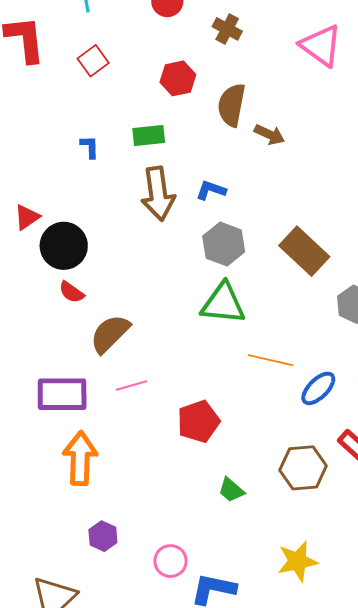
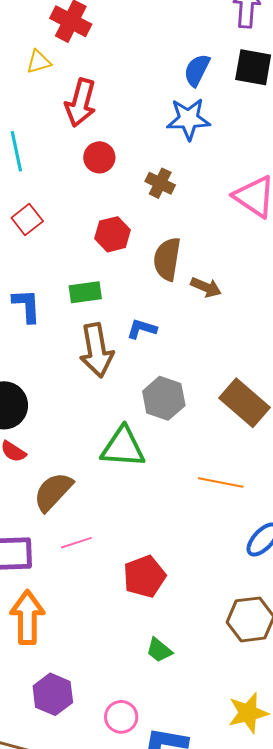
blue L-shape: (90, 147) -> (27, 306), size x1.5
blue L-shape: (211, 190) -> (142, 329), moved
green triangle: (223, 304) -> (123, 447), moved
orange line: (270, 360) -> (221, 482), moved
green trapezoid: (231, 490) -> (159, 650), moved
purple hexagon: (103, 536) -> (53, 694), size x1.4

